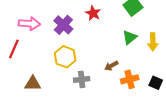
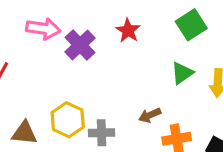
pink arrow: (29, 24) -> (43, 29), moved
yellow hexagon: (65, 57) -> (68, 120), moved

